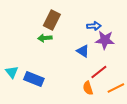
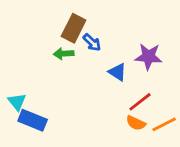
blue arrow: (94, 26) -> (92, 42), moved, turned 48
blue rectangle: (34, 79) -> (33, 120), moved
orange semicircle: (88, 88) -> (136, 123), moved, turned -48

